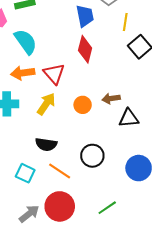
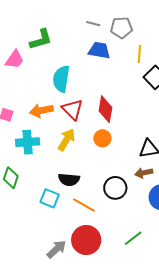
blue trapezoid: (85, 16) -> (99, 50), turned -65
cyan semicircle: (26, 42) -> (61, 79), moved, turned -132
red diamond: (85, 49) -> (105, 109), moved
brown arrow: (111, 99) -> (144, 173), moved
cyan square: (25, 173) -> (50, 198), moved

